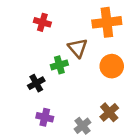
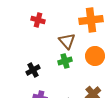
green cross: (59, 65) -> (65, 61), moved

